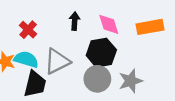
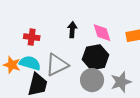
red cross: (28, 30) -> (32, 37), turned -35

